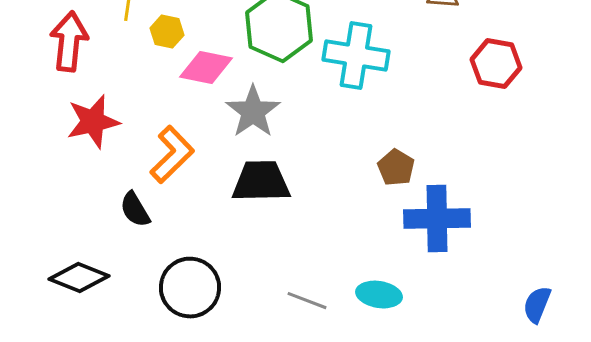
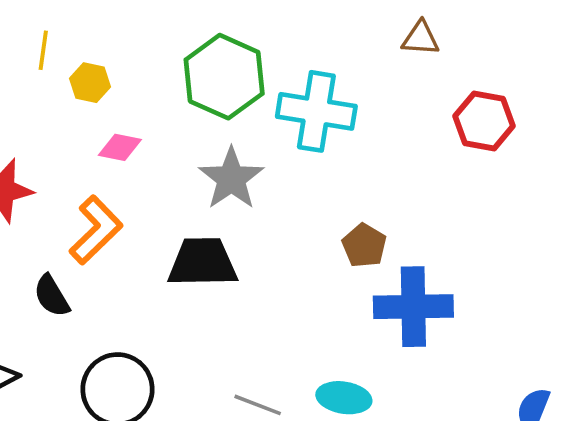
pink diamond: (206, 68) -> (120, 147), moved, size x0.7
gray star: (253, 112) -> (231, 178), moved

